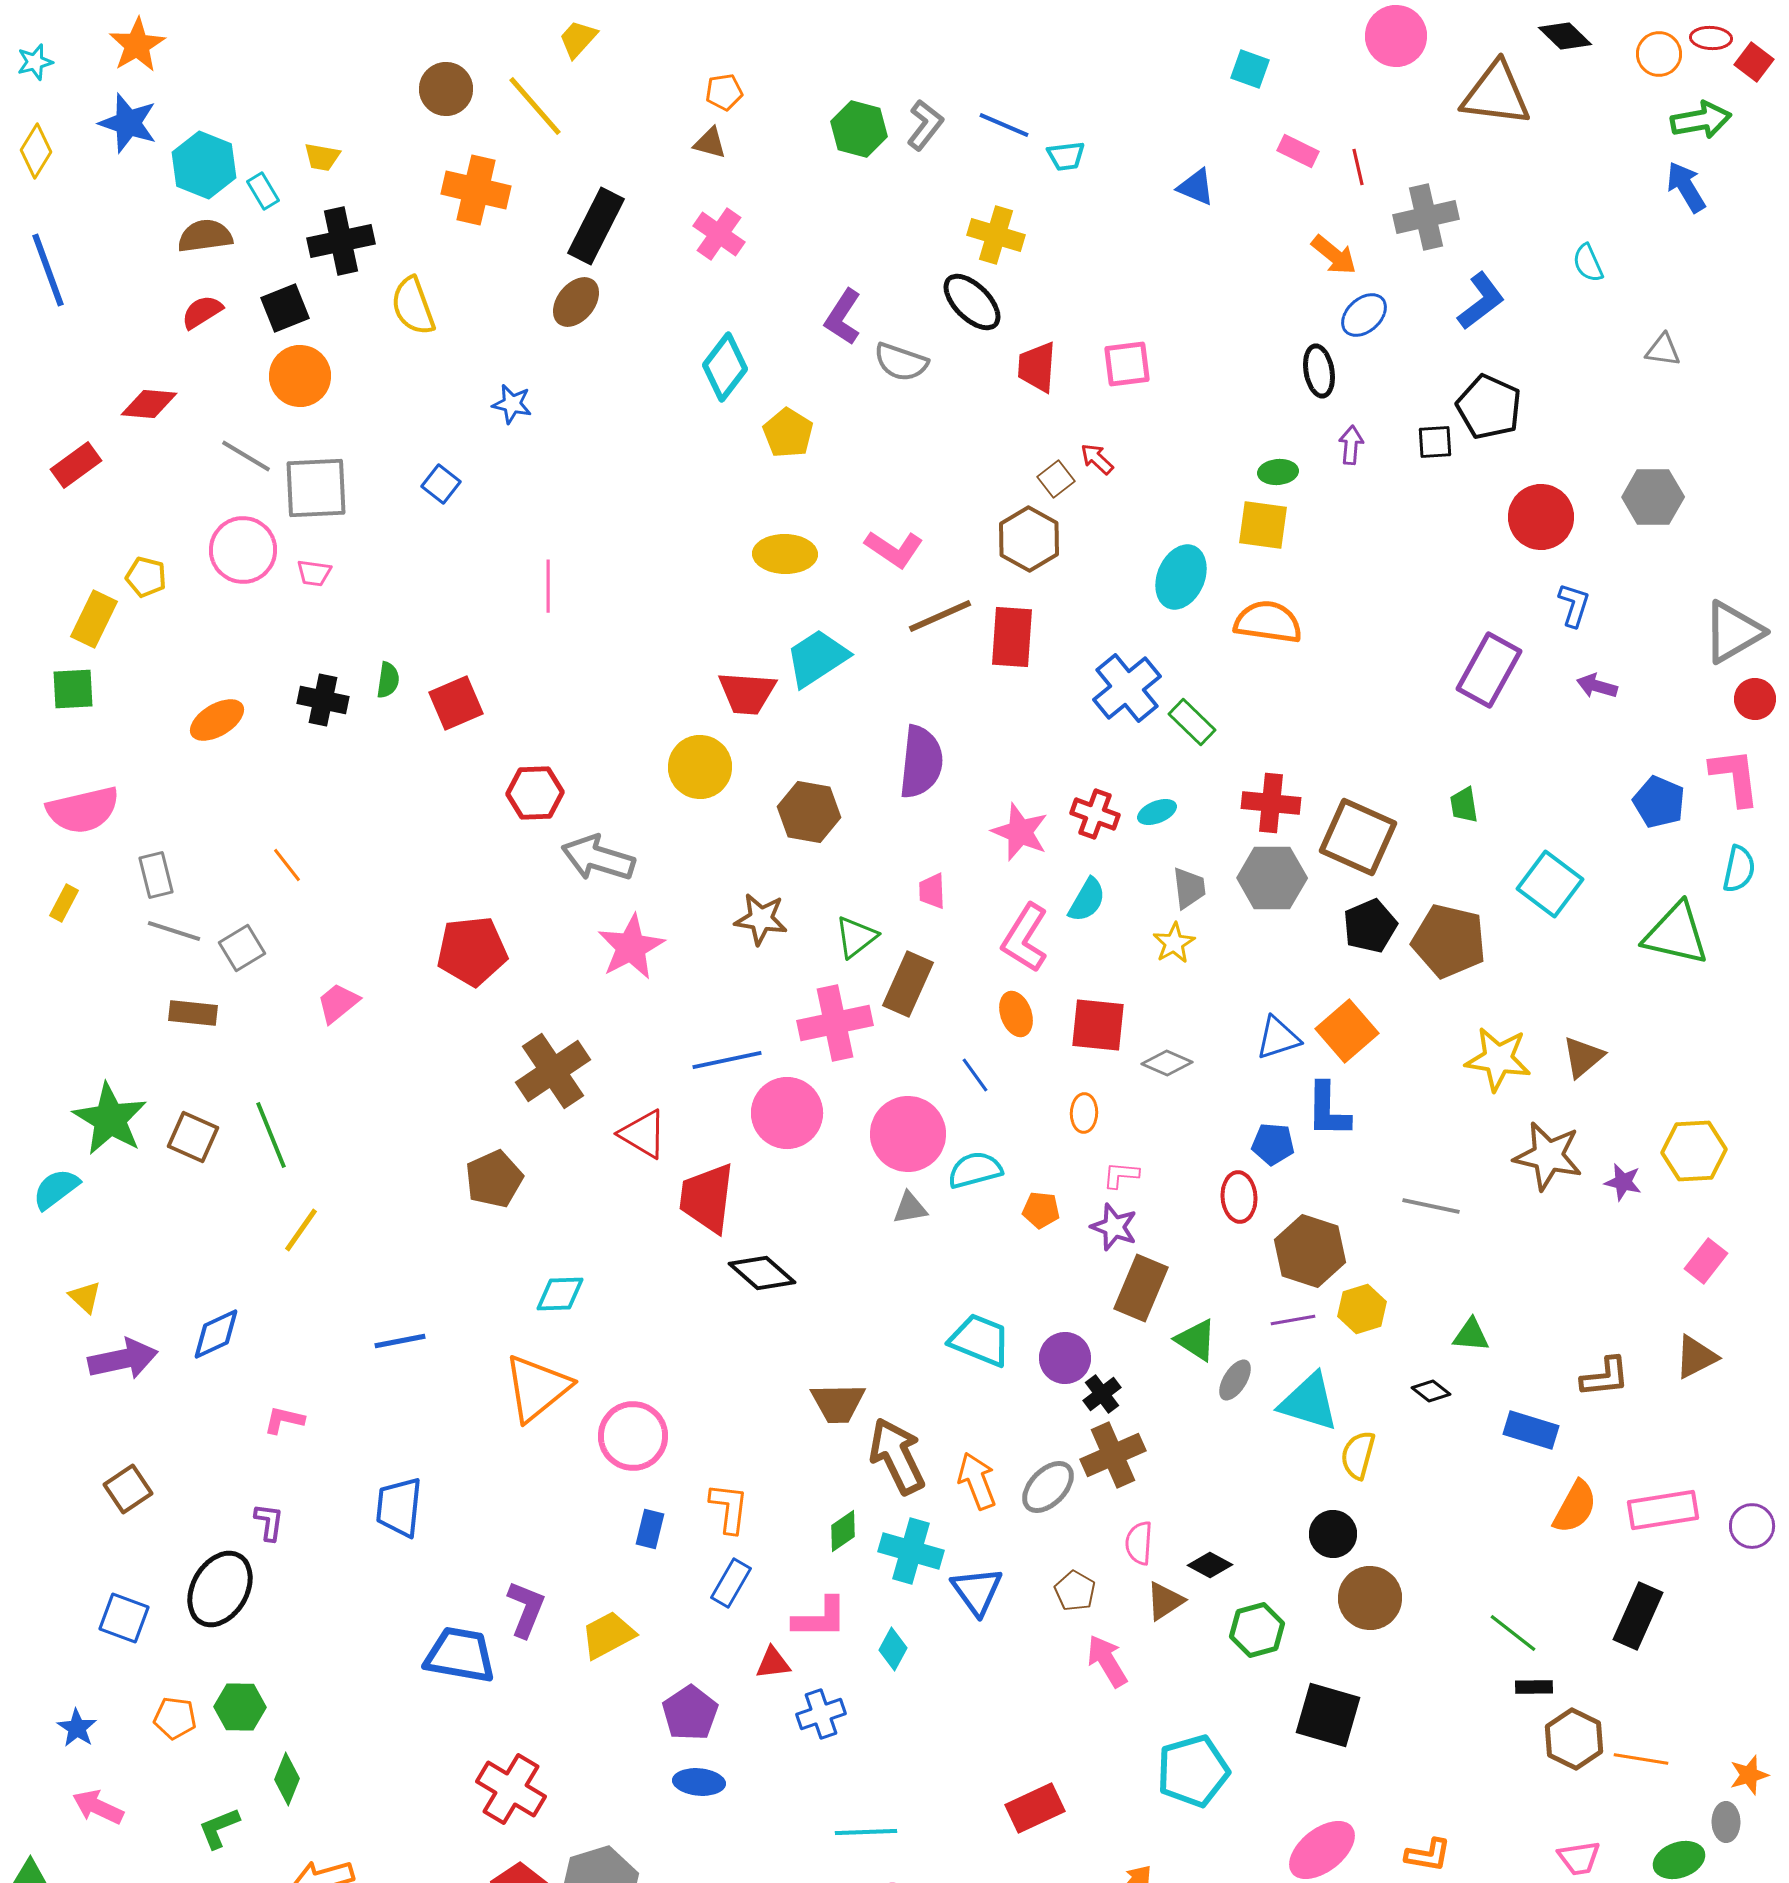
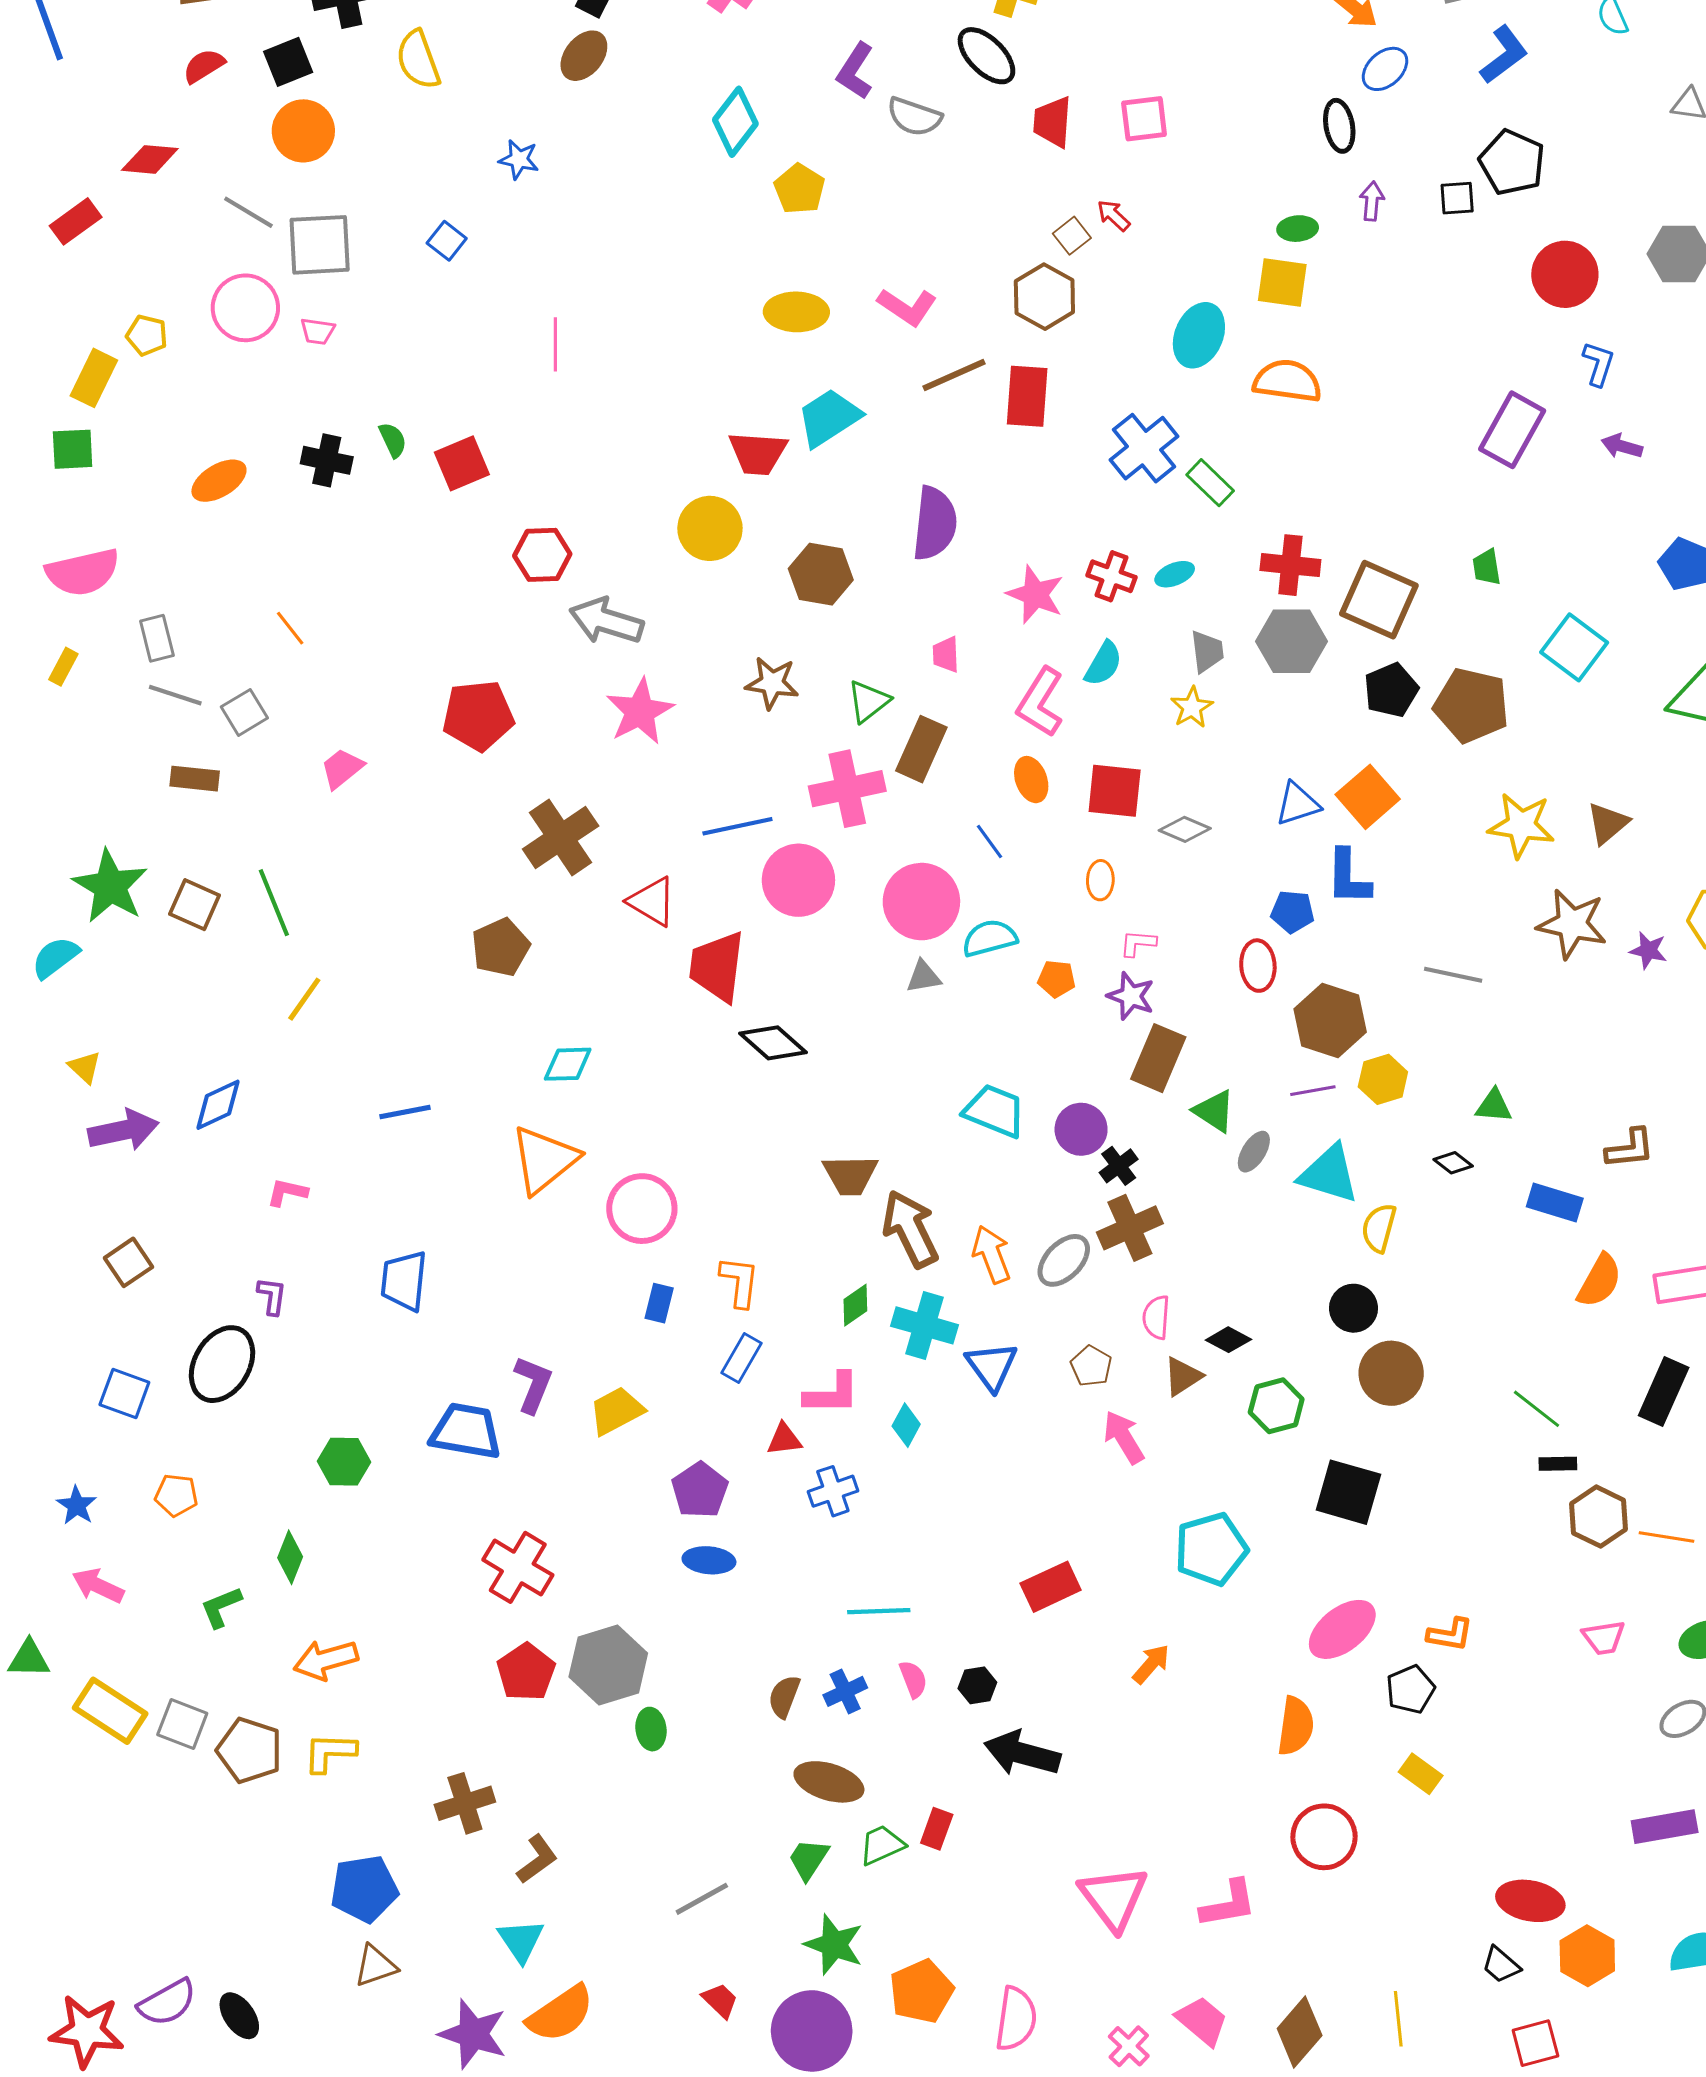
green semicircle: (388, 680) -> (393, 440), turned -33
green hexagon: (240, 1707) -> (344, 1462), moved

